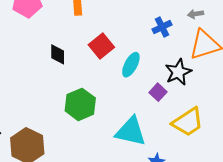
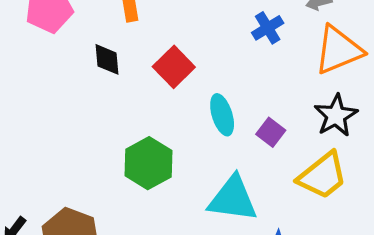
black diamond: (58, 54) -> (107, 59), moved
cyan ellipse: (131, 65) -> (222, 115), moved, turned -40
black star: (178, 72) -> (336, 116), moved

